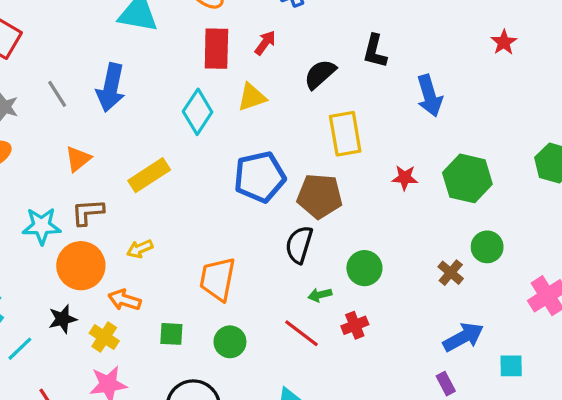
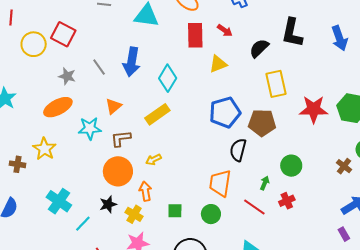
red arrow: (265, 43) -> (225, 30), turned 91
black L-shape: (375, 51) -> (292, 33), size x1.4
blue arrow: (430, 96) -> (340, 38), moved
cyan diamond: (198, 112) -> (168, 78), moved
red star: (405, 178) -> (314, 109), size x1.8
cyan star: (42, 226) -> (90, 128), moved
black semicircle: (299, 245) -> (238, 150), moved
orange trapezoid: (218, 279) -> (220, 183), moved
green arrow: (320, 295) -> (265, 183), turned 128
orange arrow: (125, 300) -> (145, 191), turned 66

